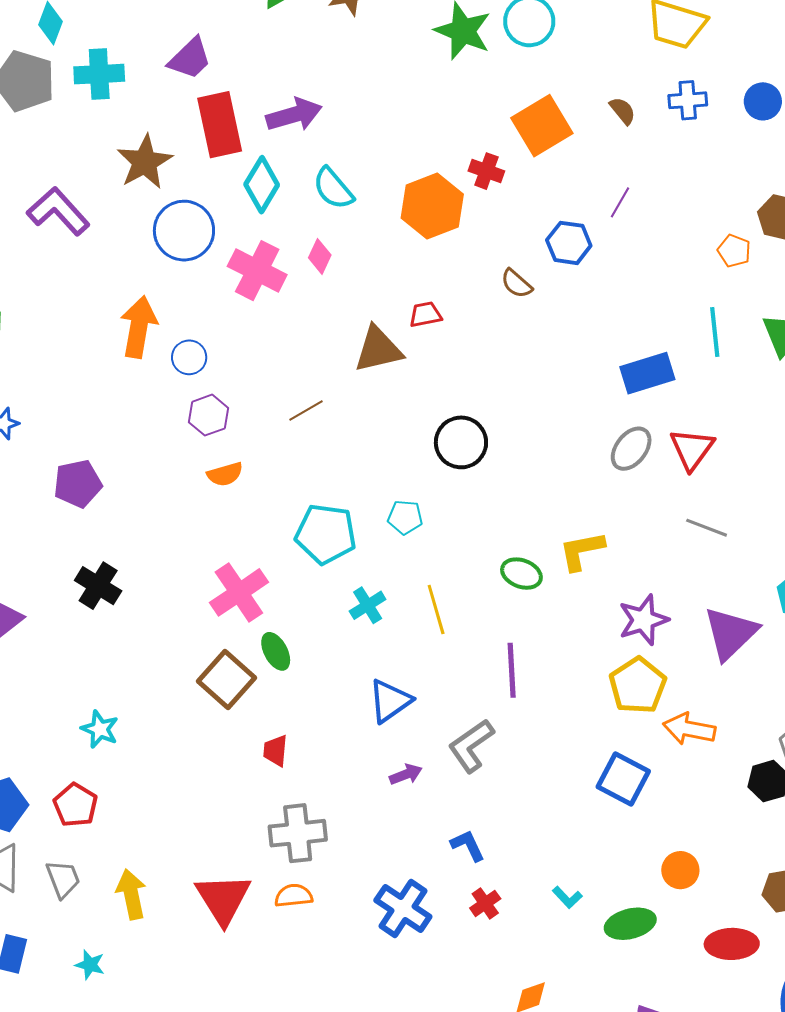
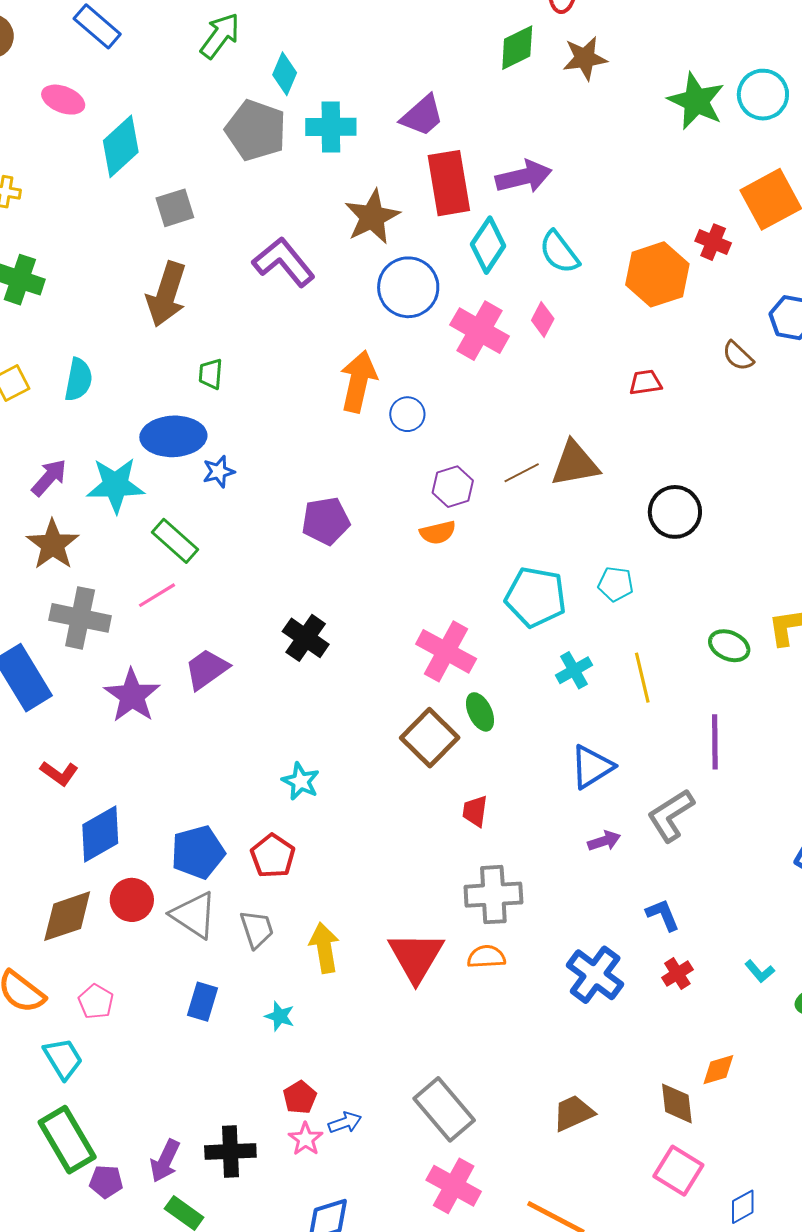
brown triangle: (378, 349) -> (575, 464), moved
purple hexagon: (208, 415) -> (453, 487), moved
purple pentagon: (78, 484) -> (326, 521), moved
pink cross: (239, 592) -> (446, 651), turned -30

